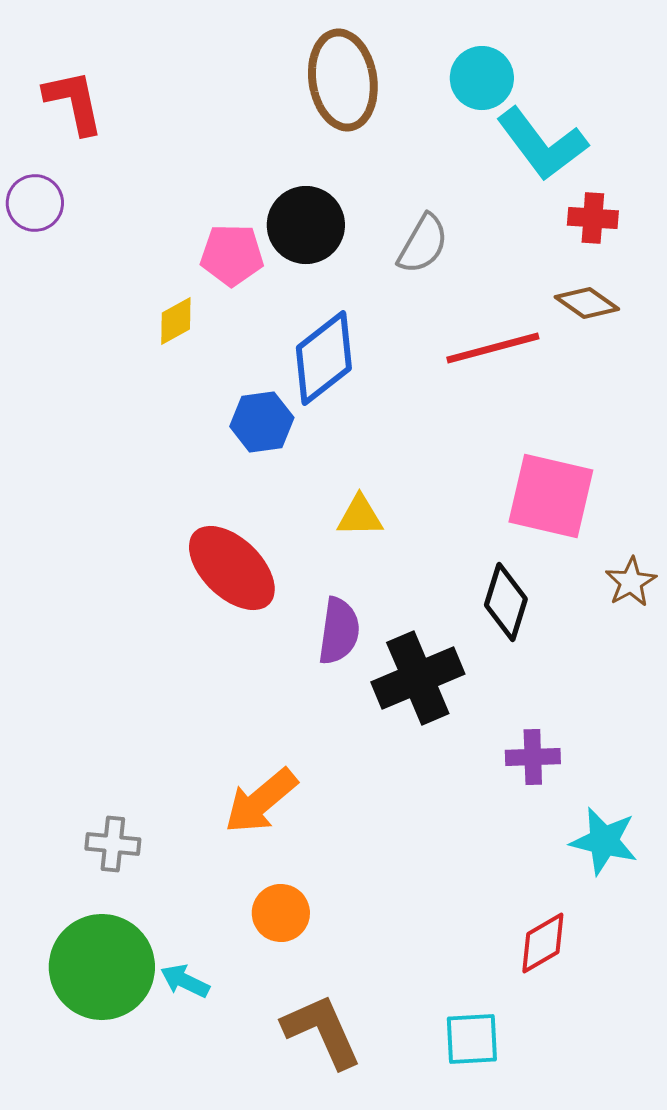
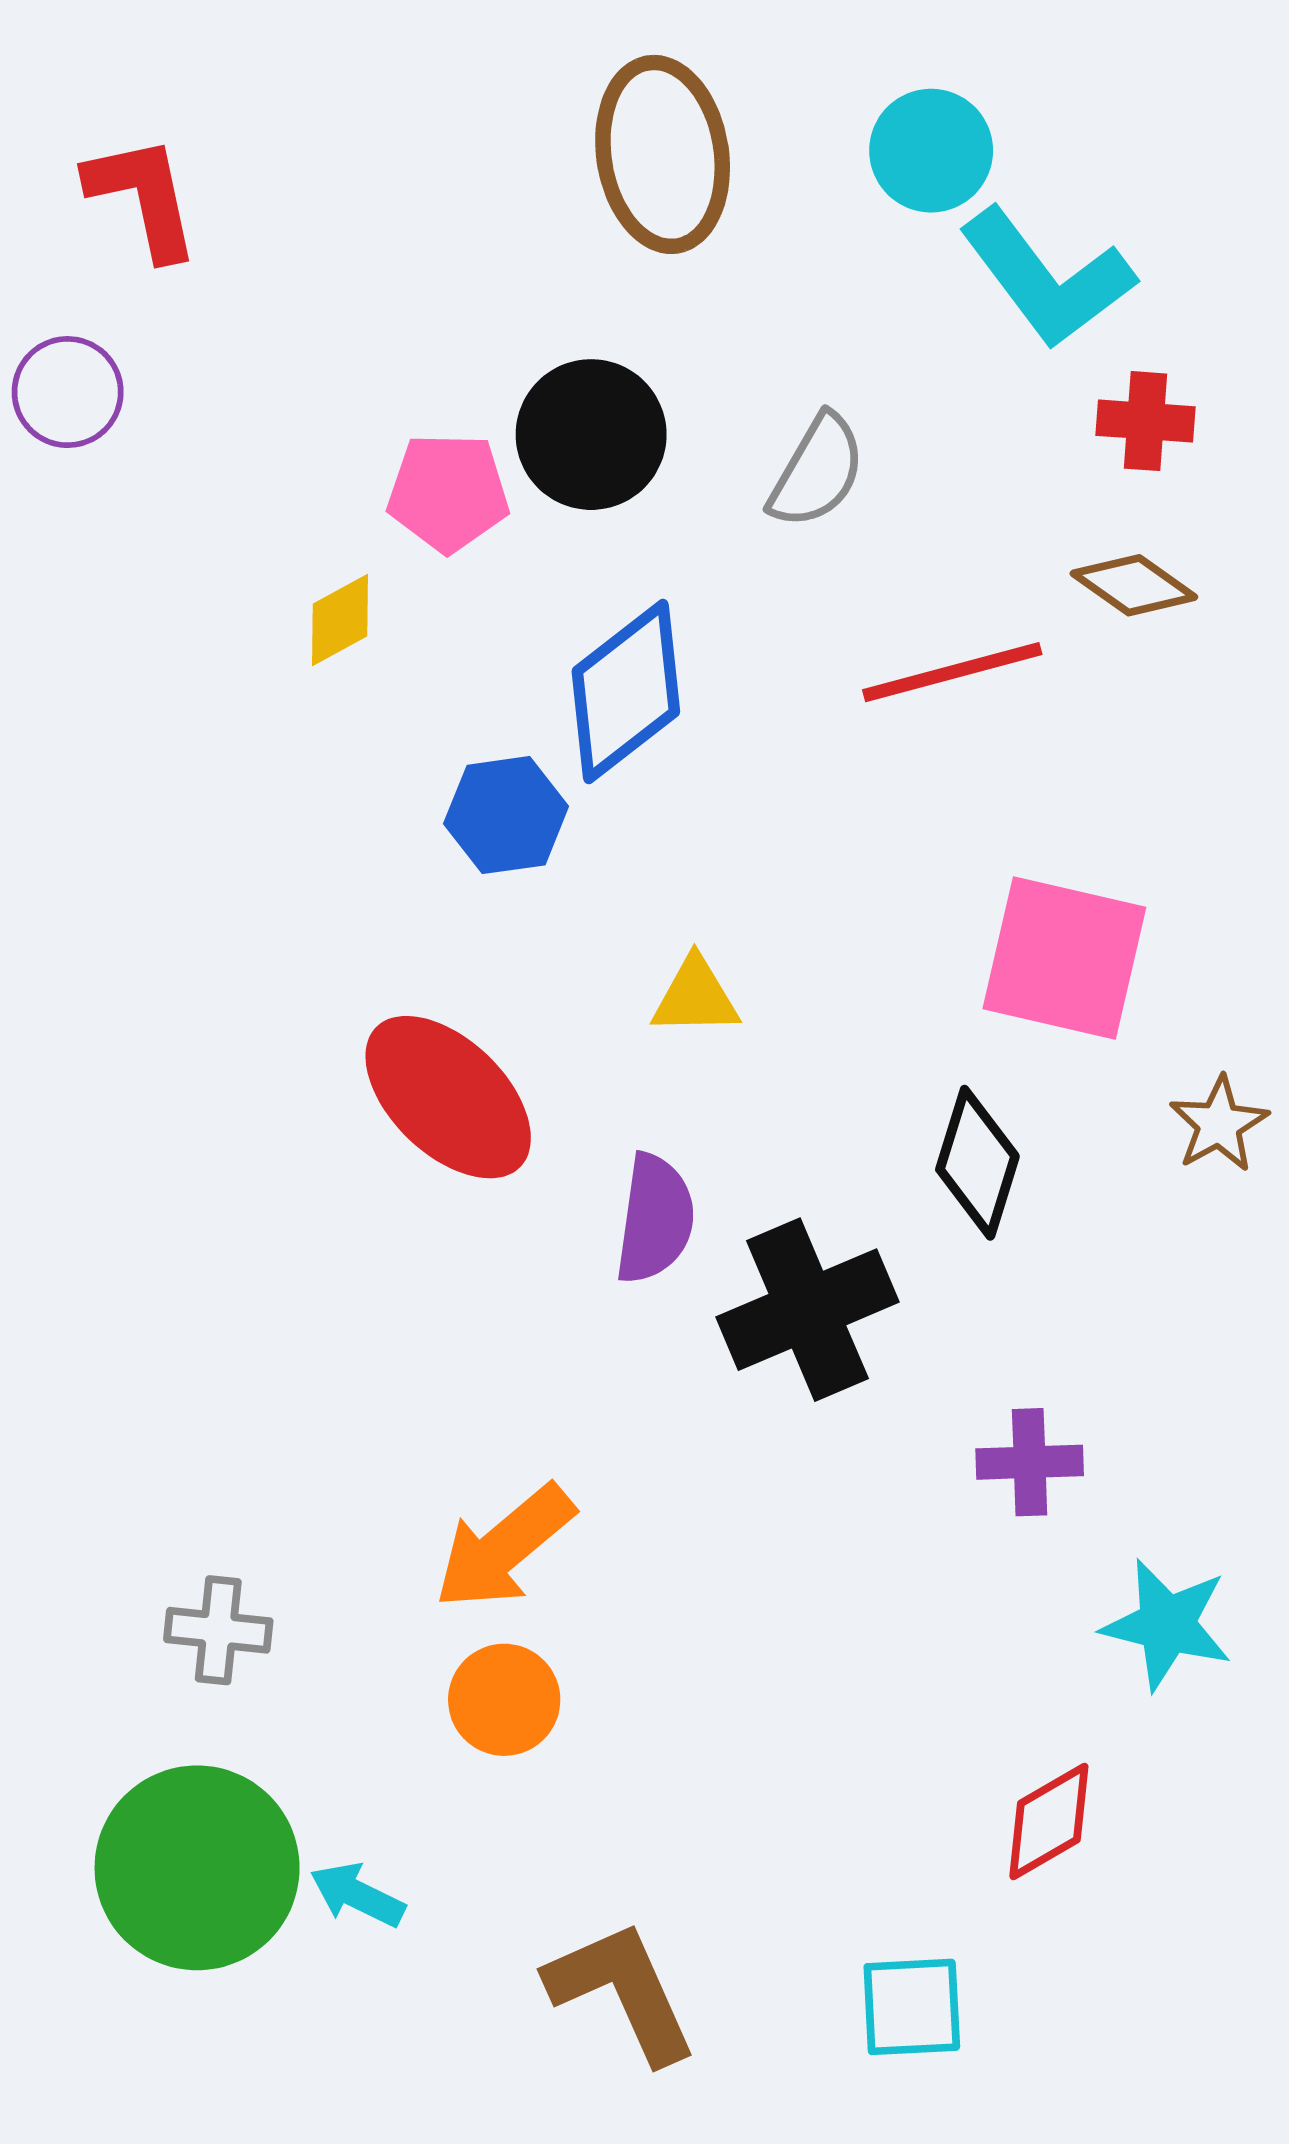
orange circle: (281, 913) -> (504, 1700), moved

